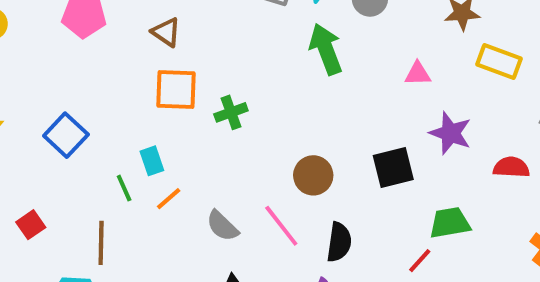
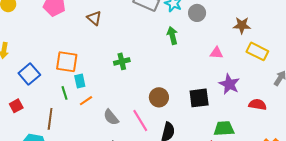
green arrow: (326, 49) -> (172, 35), size x0.7
orange square: (176, 89) -> (67, 62), moved
blue square: (66, 135) -> (29, 74), moved

